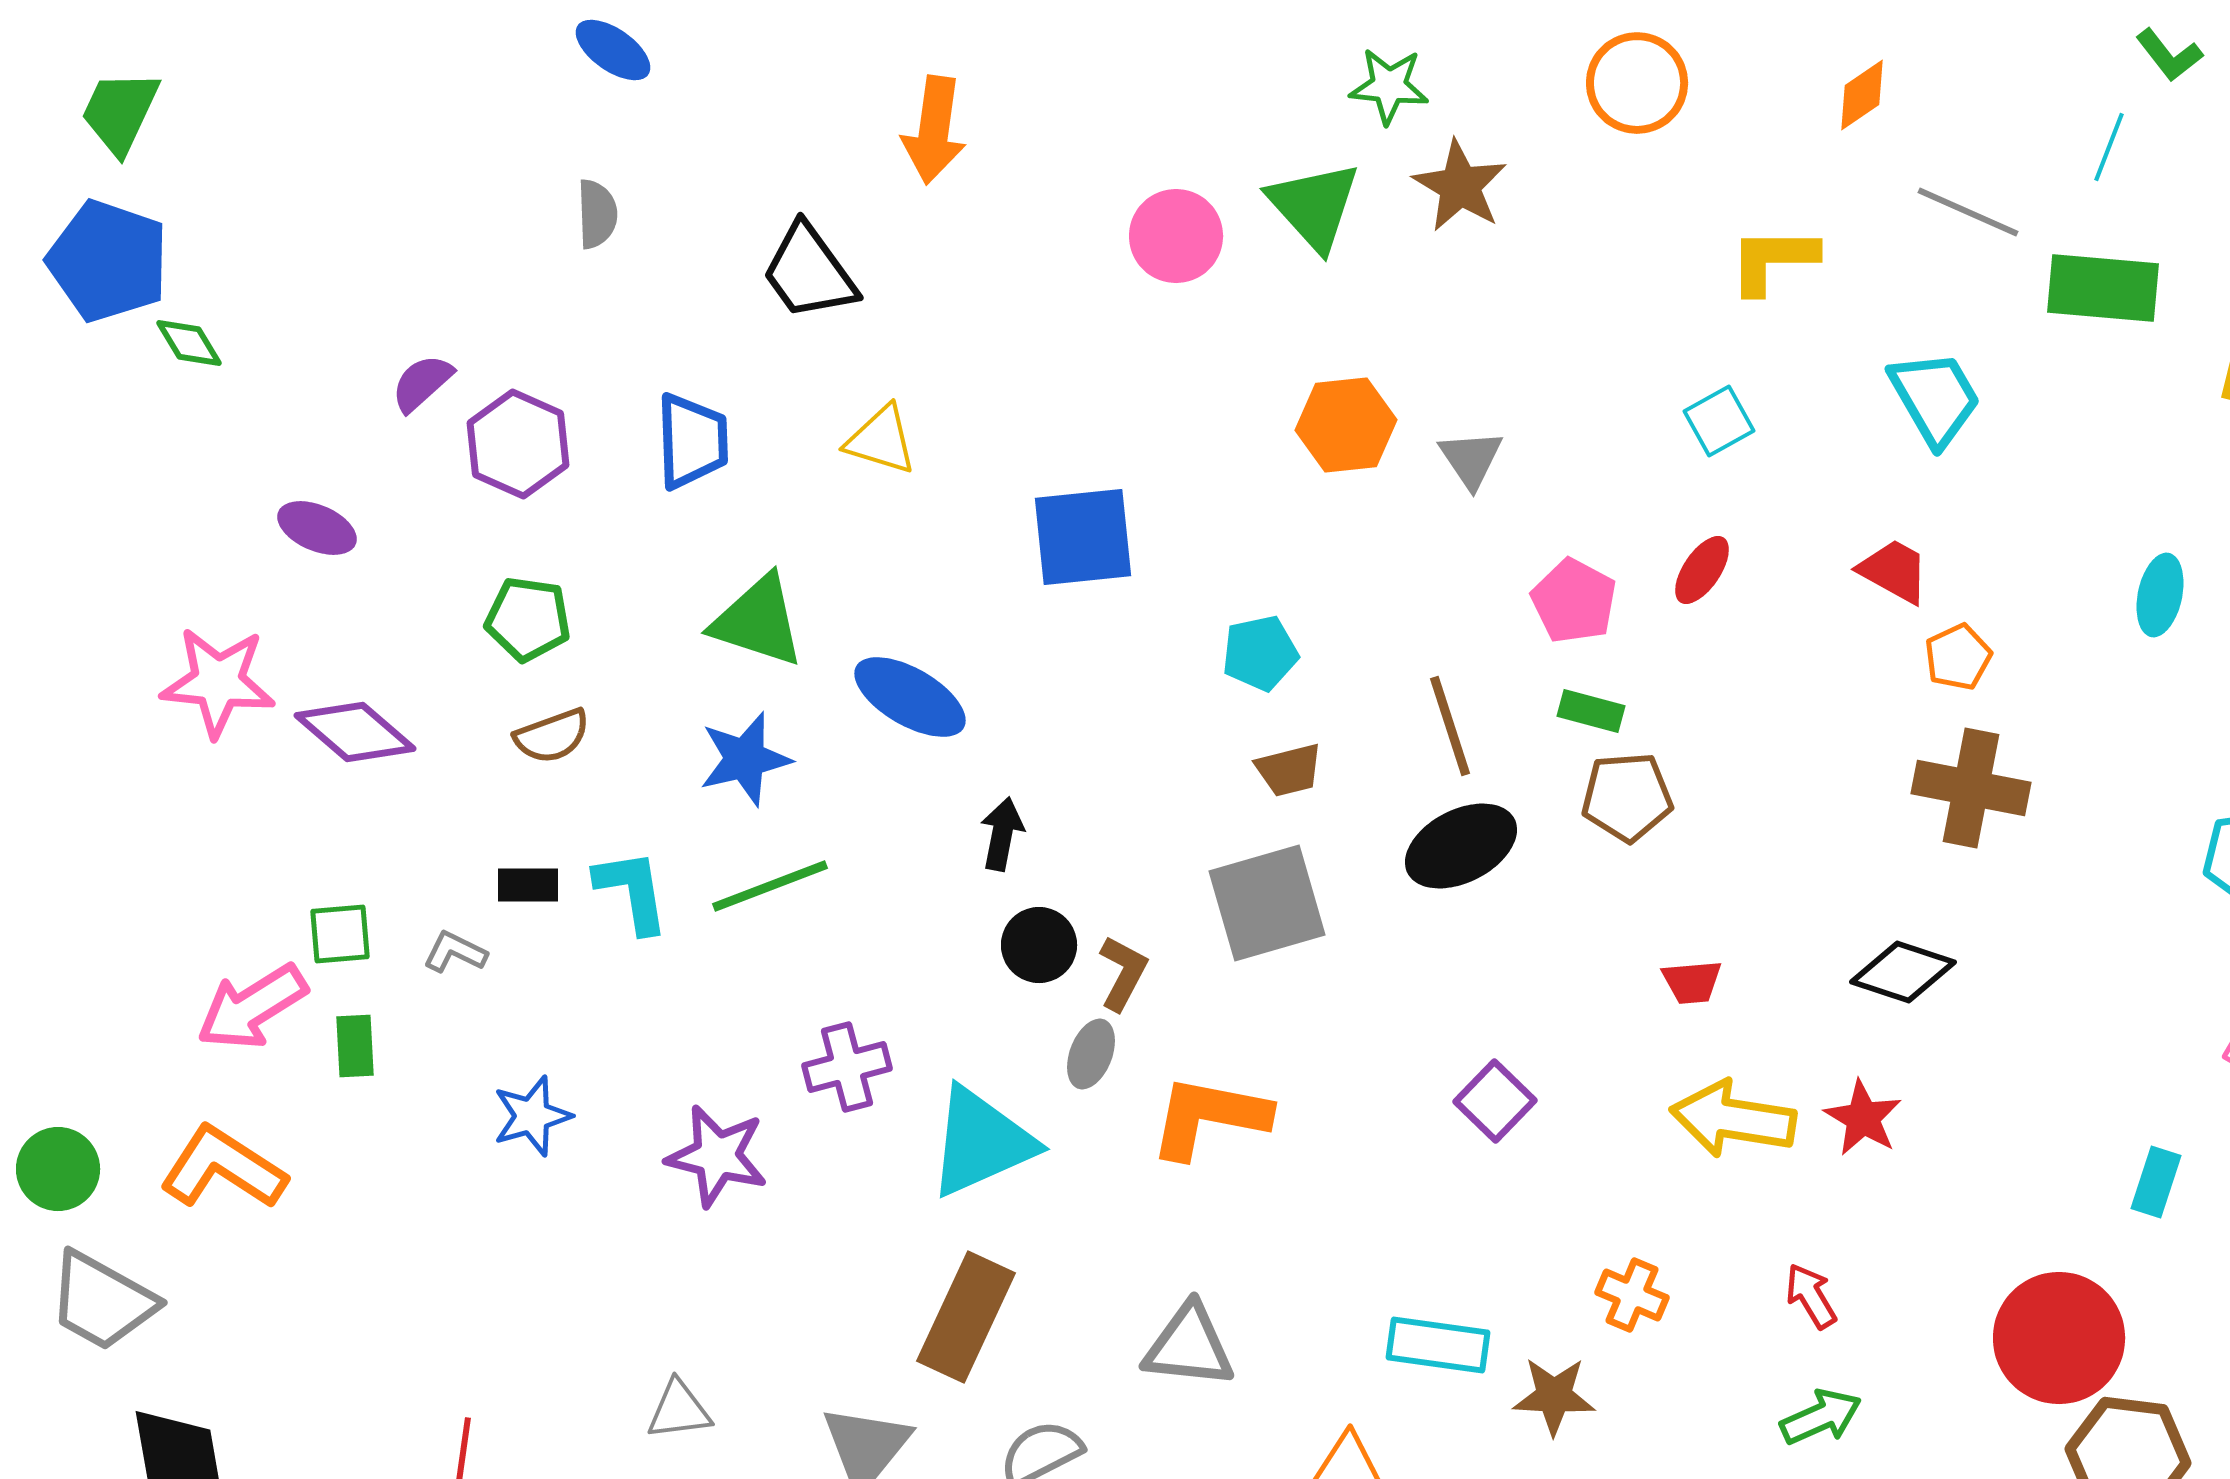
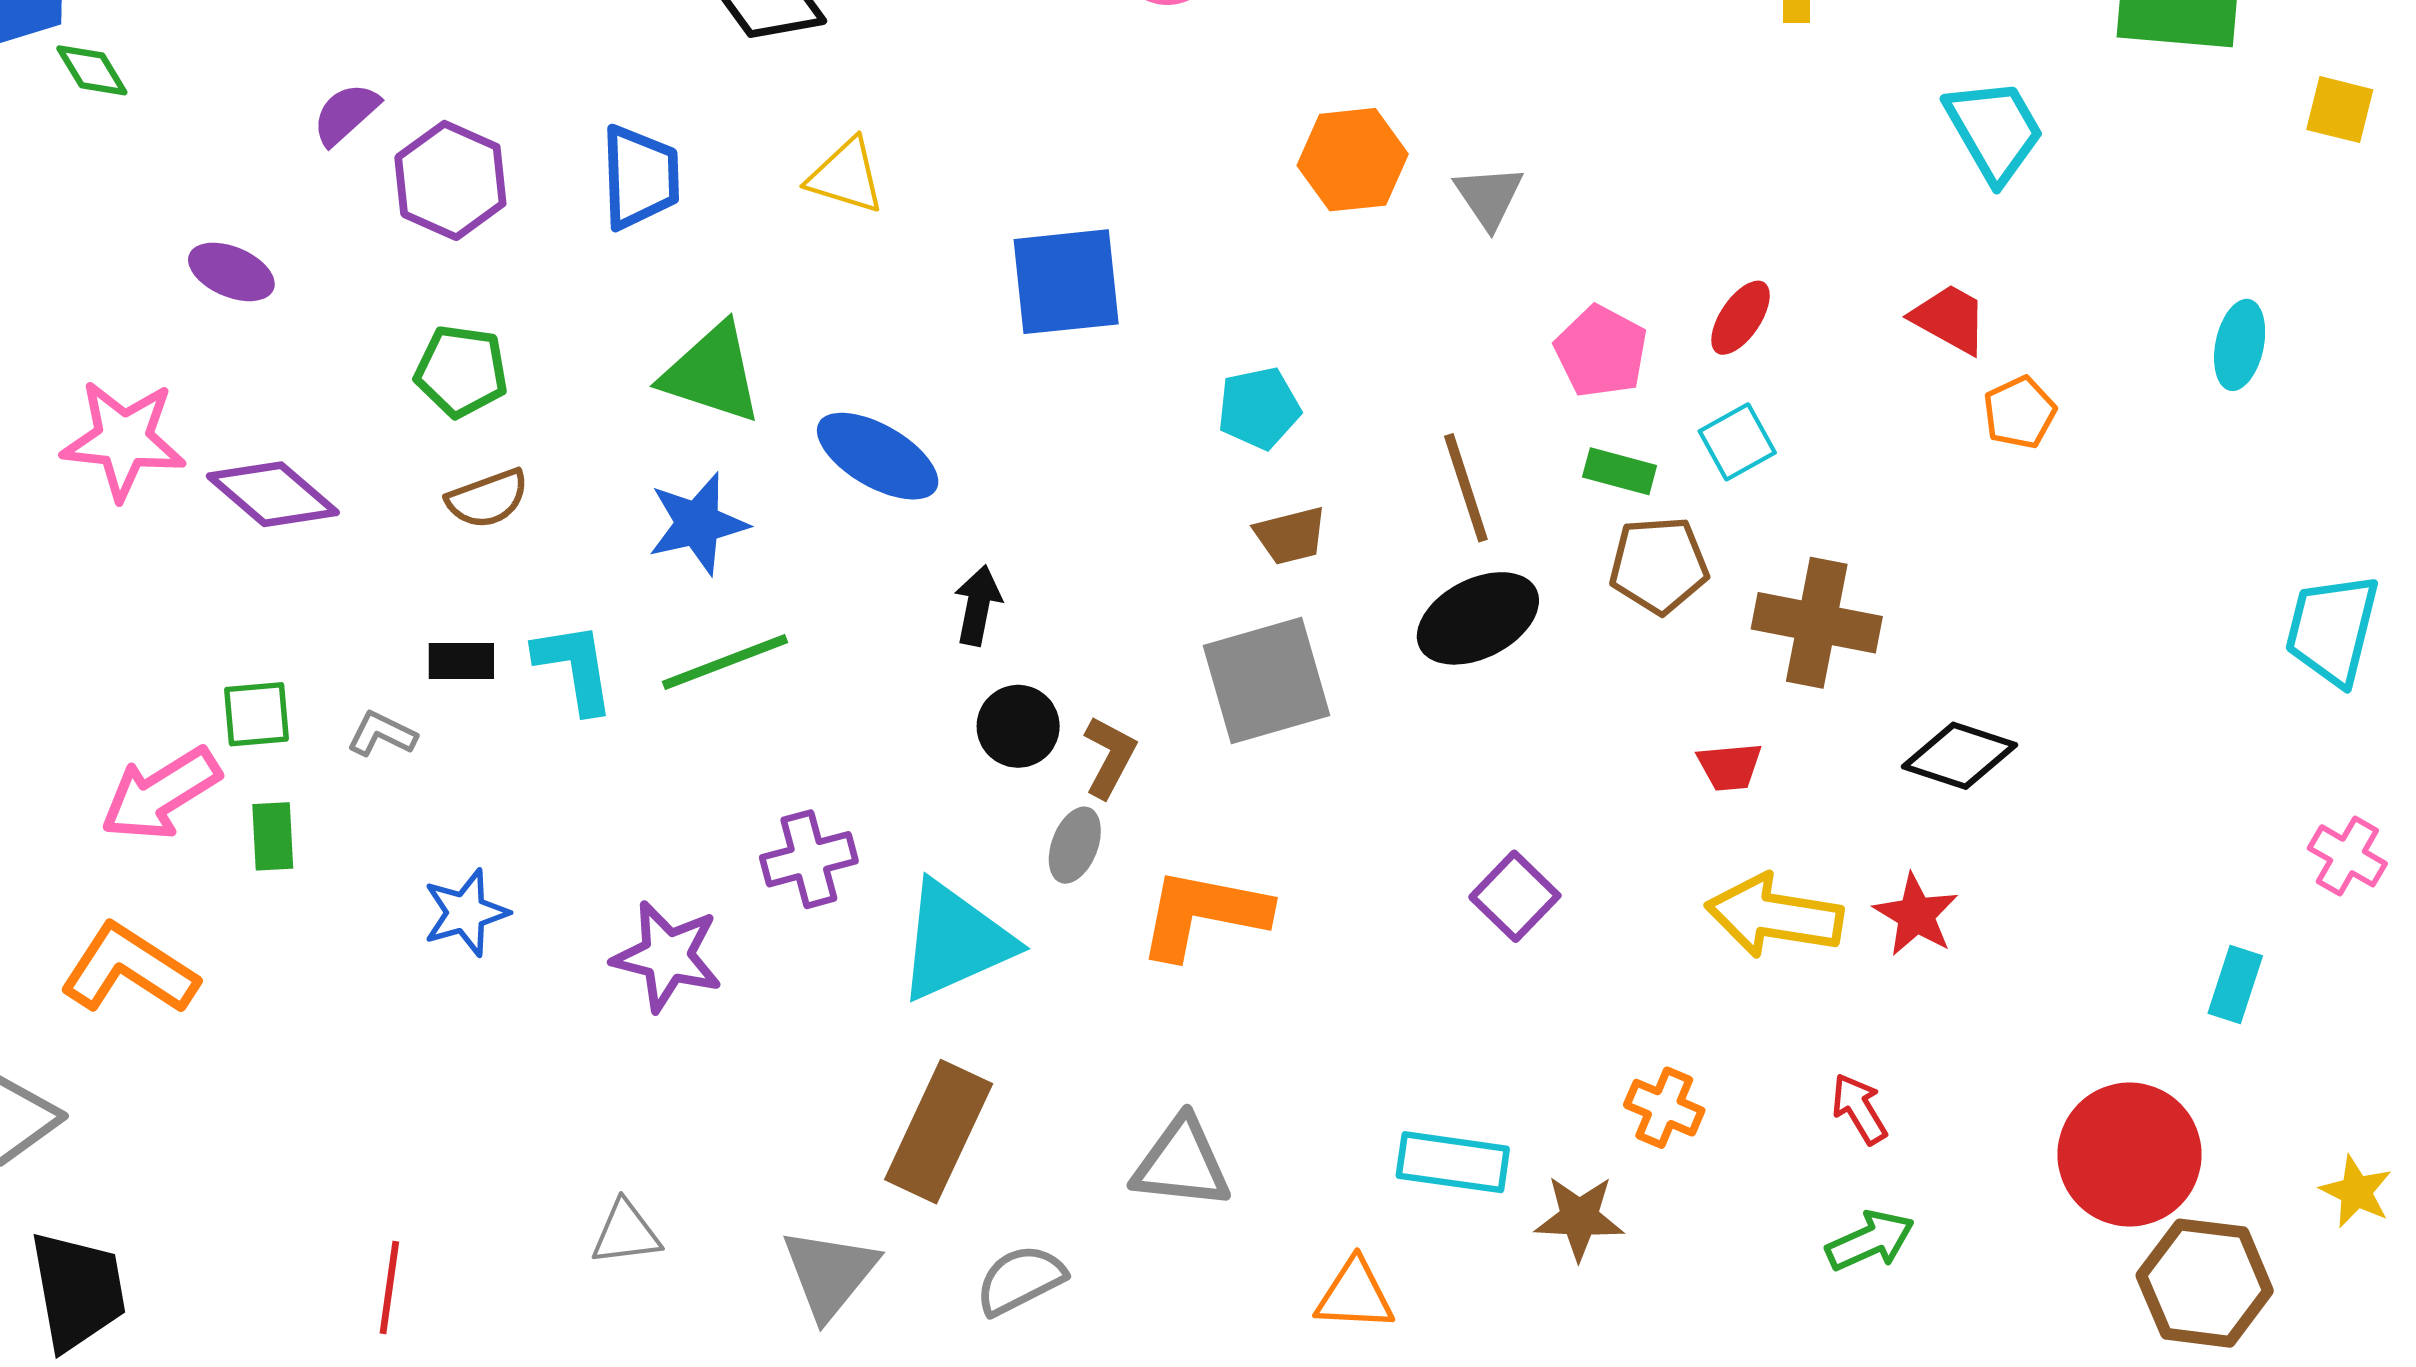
cyan square: (1719, 421) -> (1737, 442), moved
brown cross: (1971, 788) -> (1817, 623), moved

